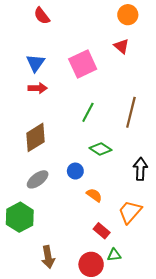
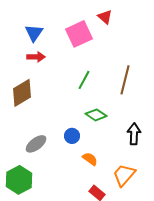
red triangle: (121, 46) -> (105, 17), moved
brown diamond: (35, 137) -> (22, 93), moved

